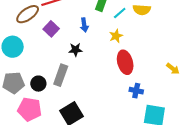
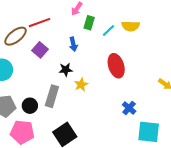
yellow star: (116, 36) -> (81, 85), moved
red ellipse: (125, 62) -> (116, 66), moved
blue cross: (136, 91) -> (129, 108), turned 32

